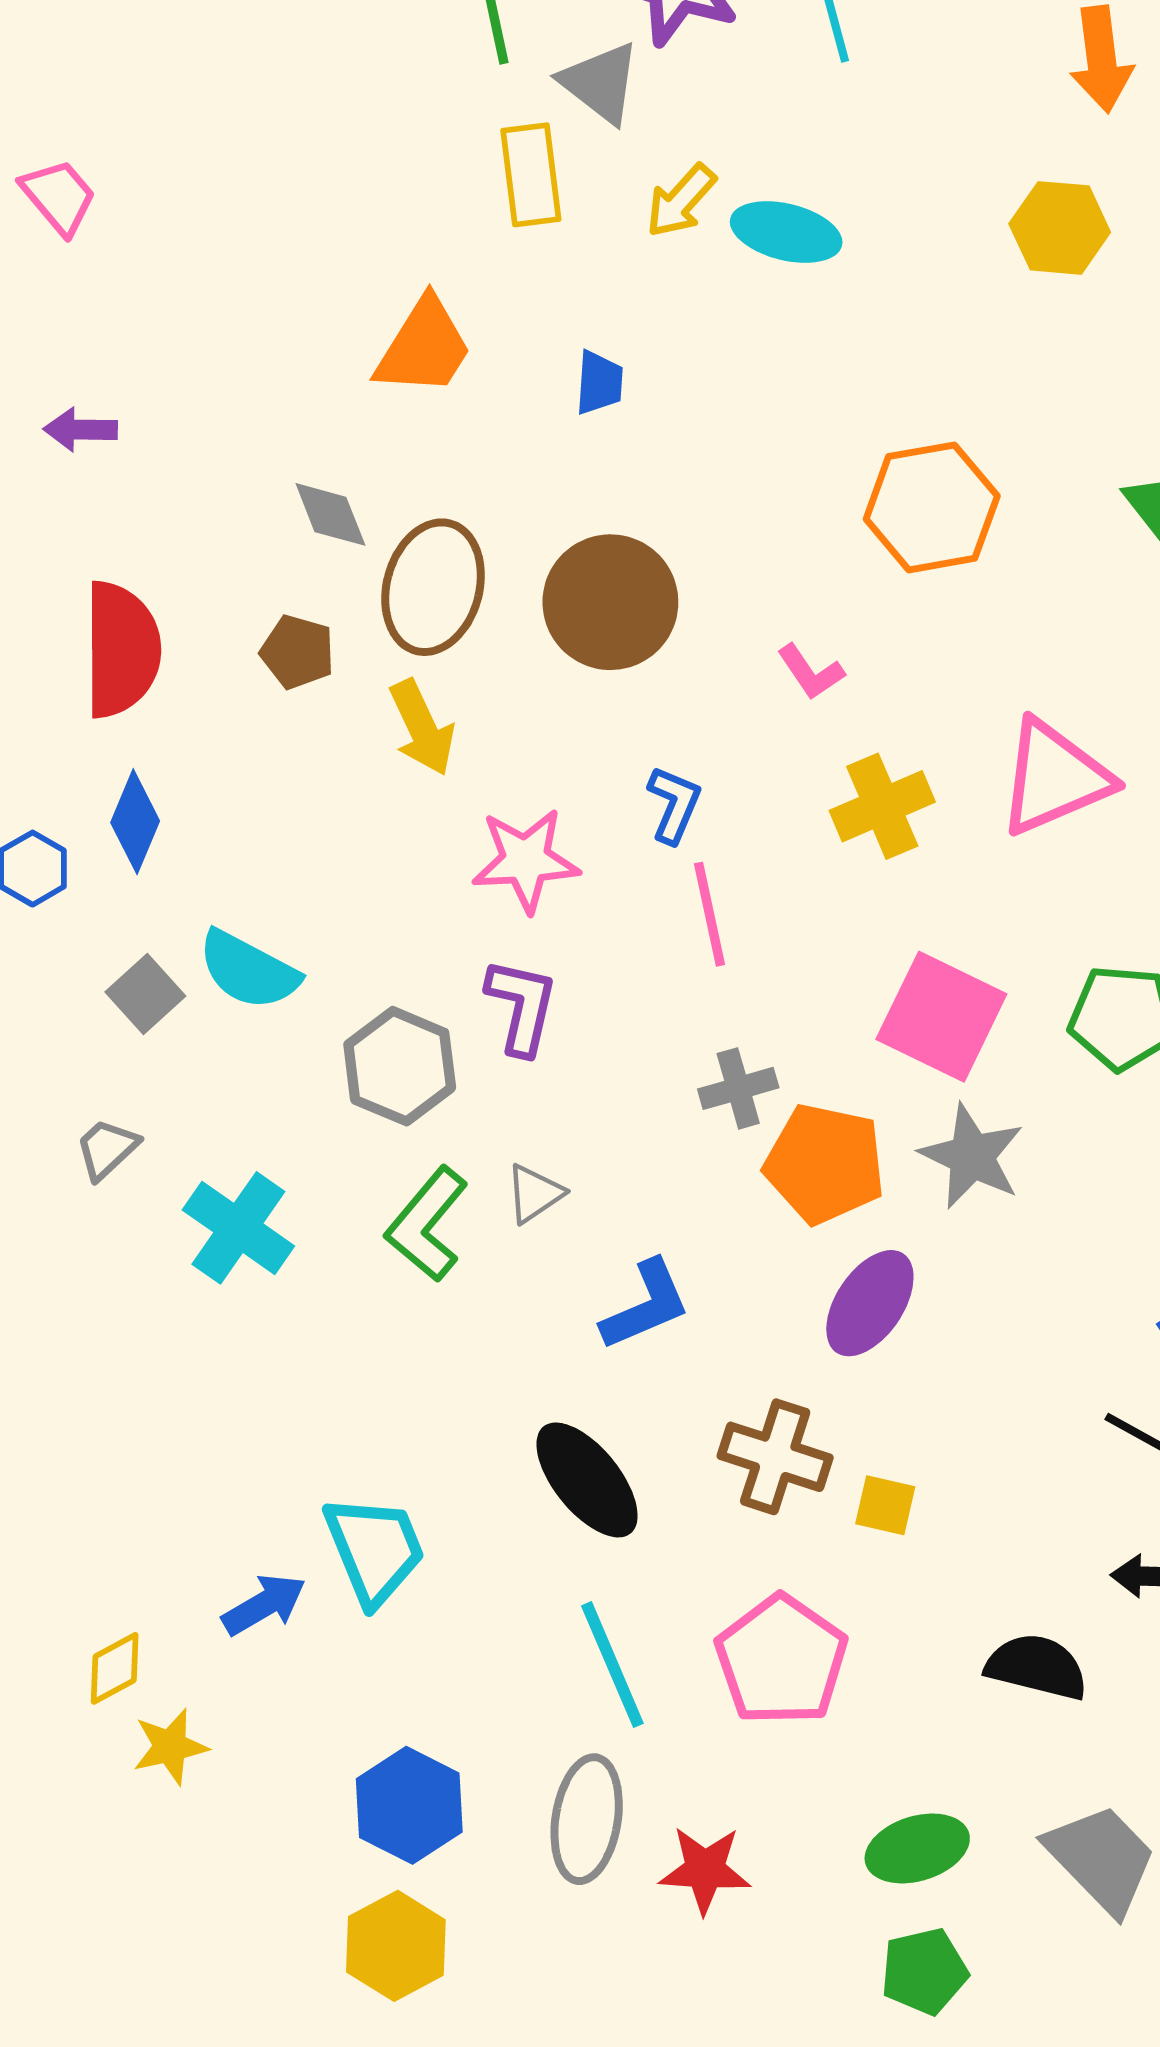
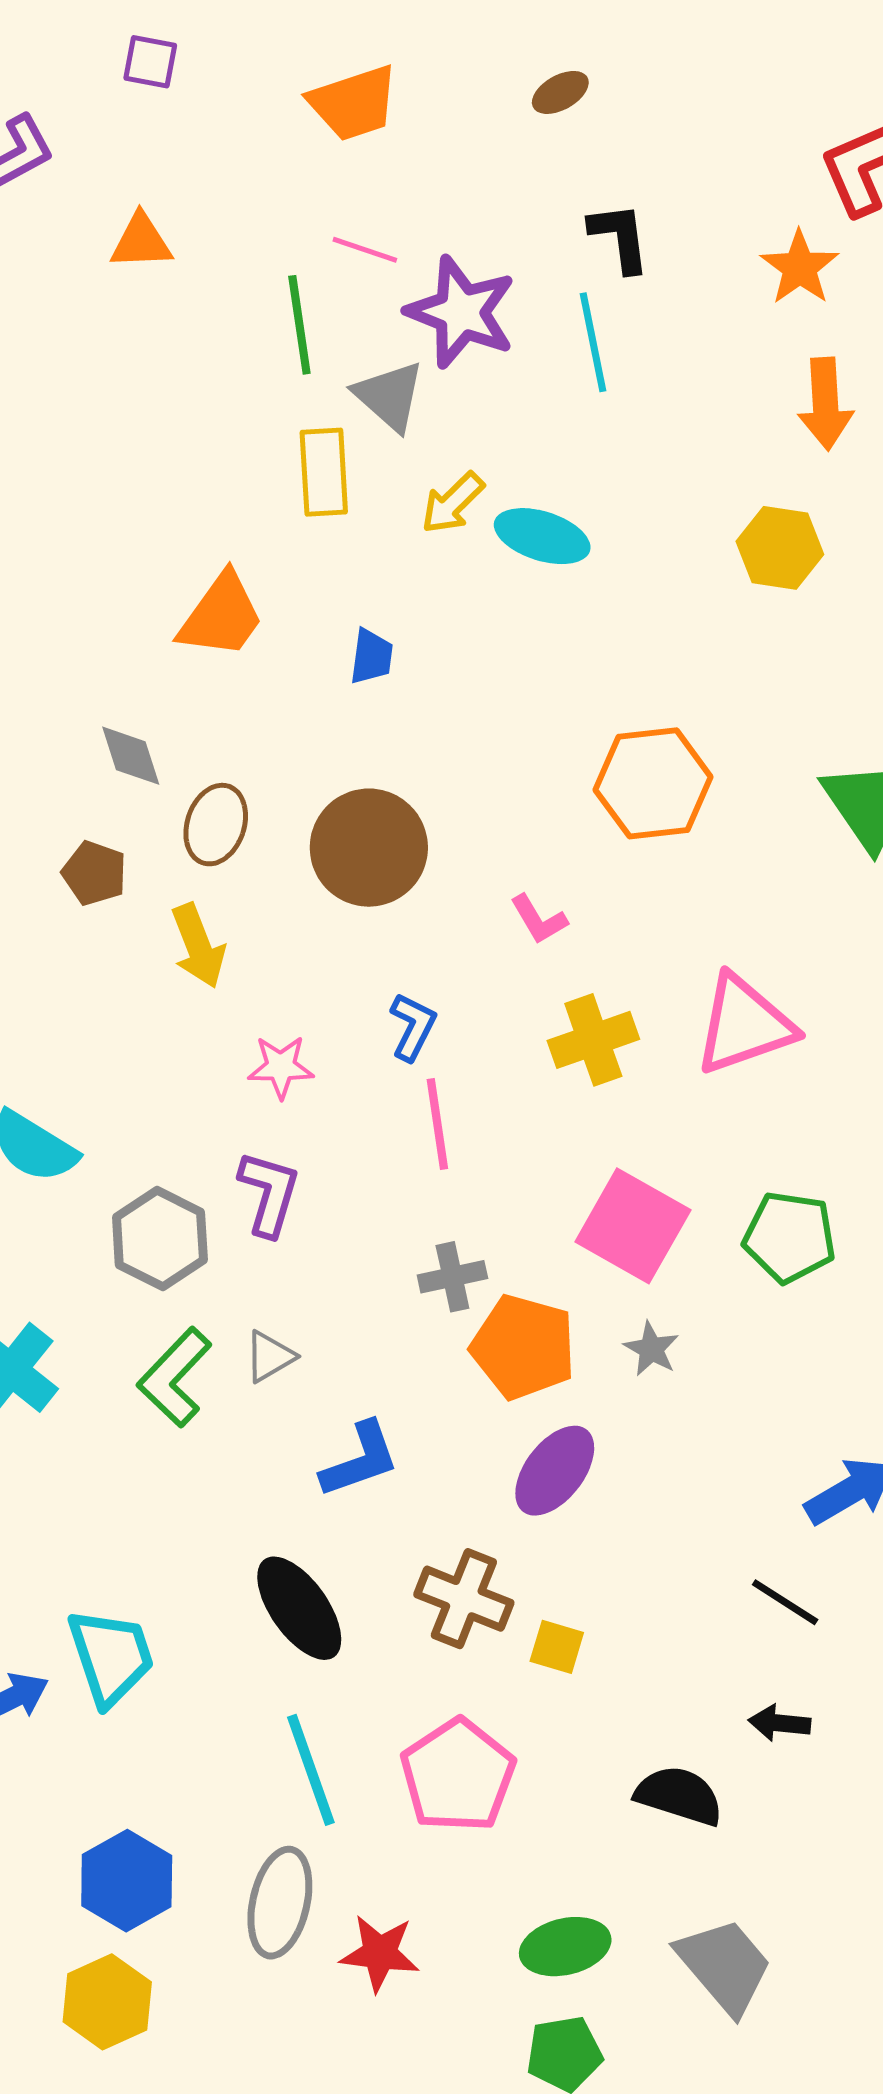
brown ellipse: (433, 587) -> (216, 825), size x0.7
pink star: (526, 860) -> (281, 1067), size x0.7
gray star: (972, 1156) -> (651, 1349), size x0.6

